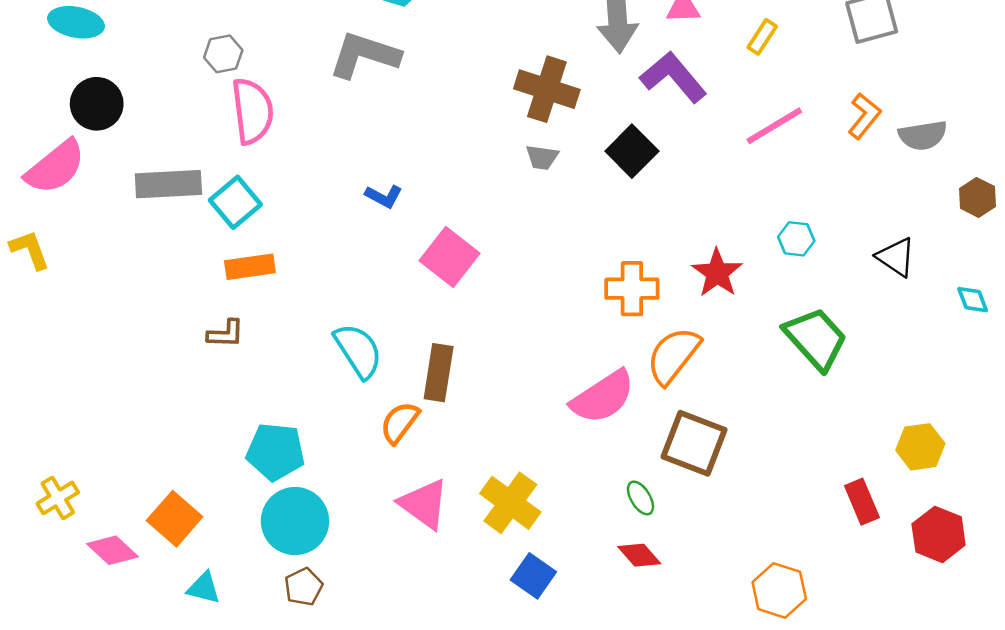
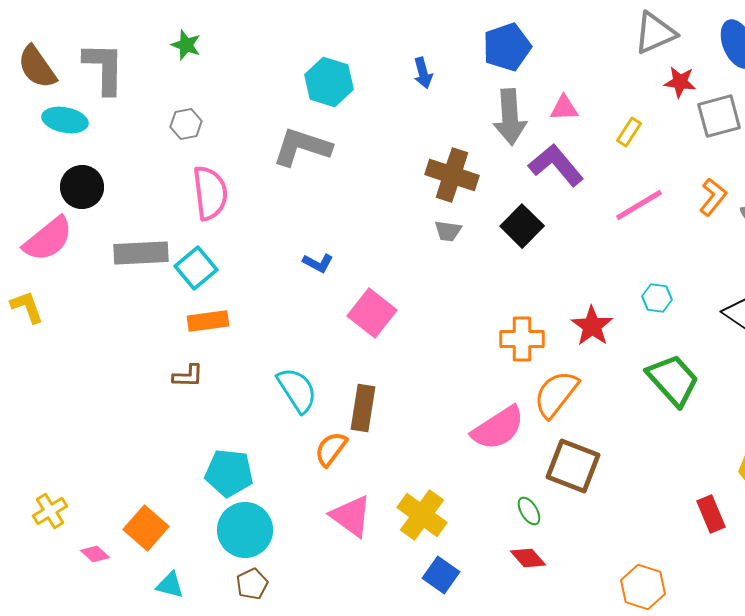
gray hexagon: (223, 54) -> (186, 124), moved
pink diamond: (112, 550) -> (95, 554), size x0.7

